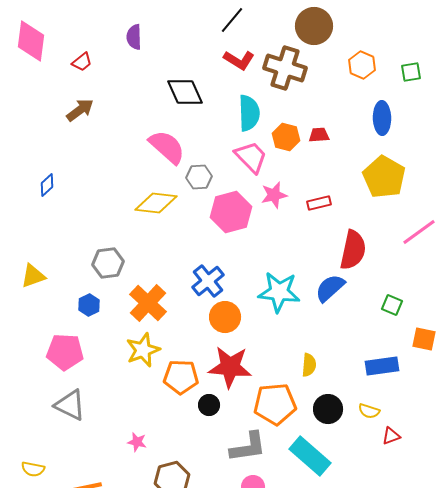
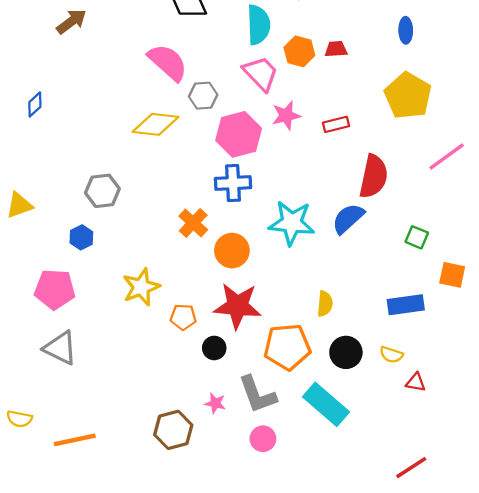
blue ellipse: (382, 118) -> (406, 30), size x0.7
blue cross: (208, 281) -> (233, 183), moved, turned 36
orange cross: (148, 303) -> (193, 223), moved, size x0.7
orange pentagon: (181, 377) -> (183, 317), size x0.7
red triangle: (391, 436) -> (416, 382), turned 30
pink star: (137, 442) -> (215, 403), moved
gray L-shape: (248, 447) -> (257, 394), turned 78

